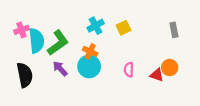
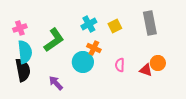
gray rectangle: (174, 30) -> (150, 23), moved, size x1.6
cyan semicircle: (37, 41) -> (25, 52), moved
orange cross: (90, 51) -> (94, 48), moved
purple arrow: (60, 69) -> (56, 83), moved

